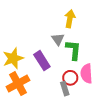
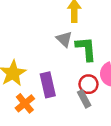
purple rectangle: (42, 61) -> (48, 85), moved, turned 30
orange cross: (18, 84) -> (25, 103), size x0.7

